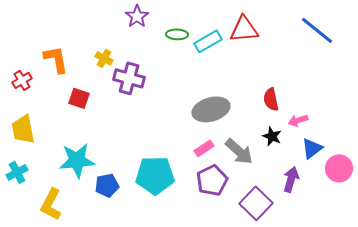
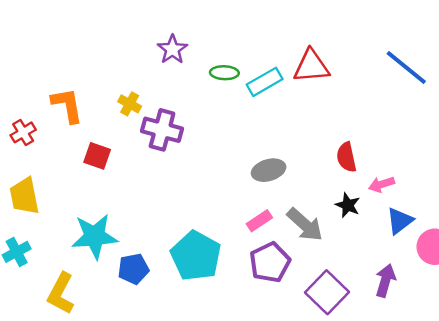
gray ellipse: (211, 109) -> (269, 170), size x0.7
cyan pentagon: (155, 175) -> (196, 256), turned 30
purple arrow: (291, 179) -> (385, 281), moved

